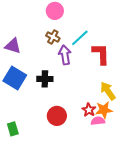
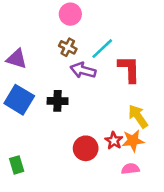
purple arrow: (65, 55) -> (83, 70), turned -66
red circle: (57, 116) -> (86, 148), moved
pink semicircle: (98, 121) -> (130, 169), moved

